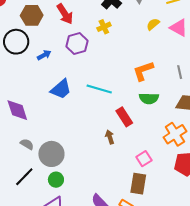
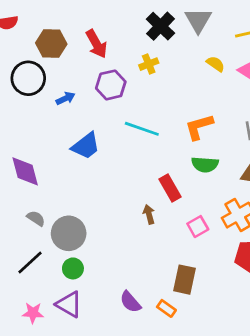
yellow semicircle: (153, 24) -> (216, 64), turned 72
cyan line: (99, 89) -> (142, 129), moved
pink square: (144, 159) -> (198, 227), moved

